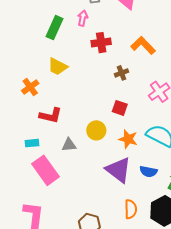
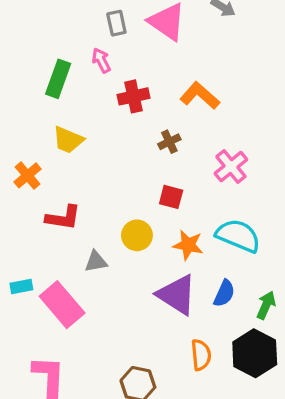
pink arrow: (83, 18) -> (101, 60), turned -35
cyan rectangle: (32, 143) -> (21, 286), moved
blue semicircle: (148, 172) -> (224, 293), turned -72

